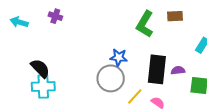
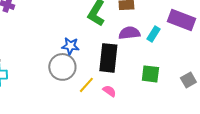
purple semicircle: (178, 70) -> (129, 33), moved, size x1.5

